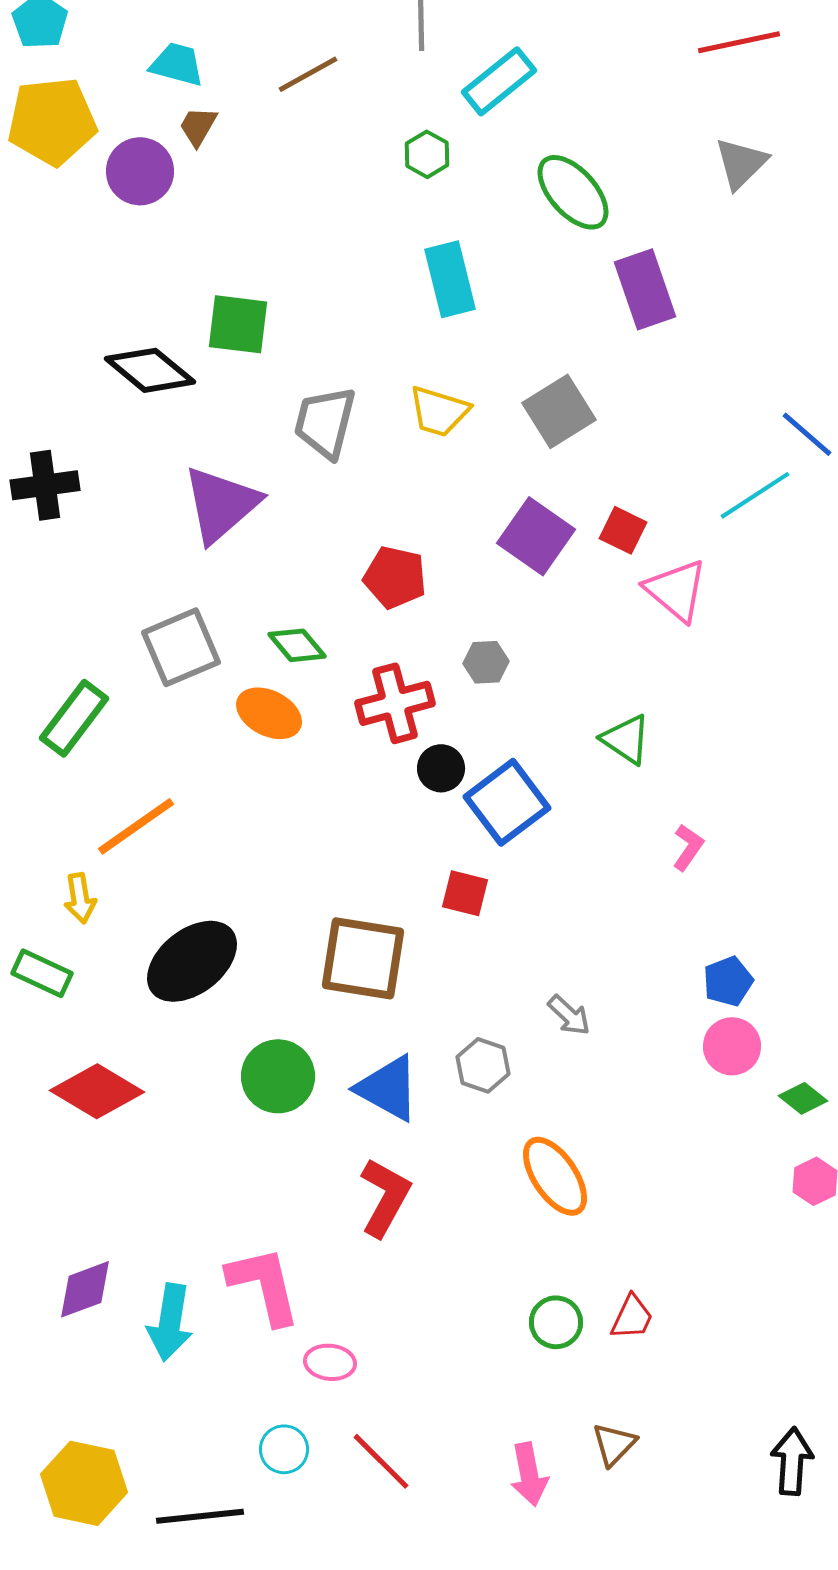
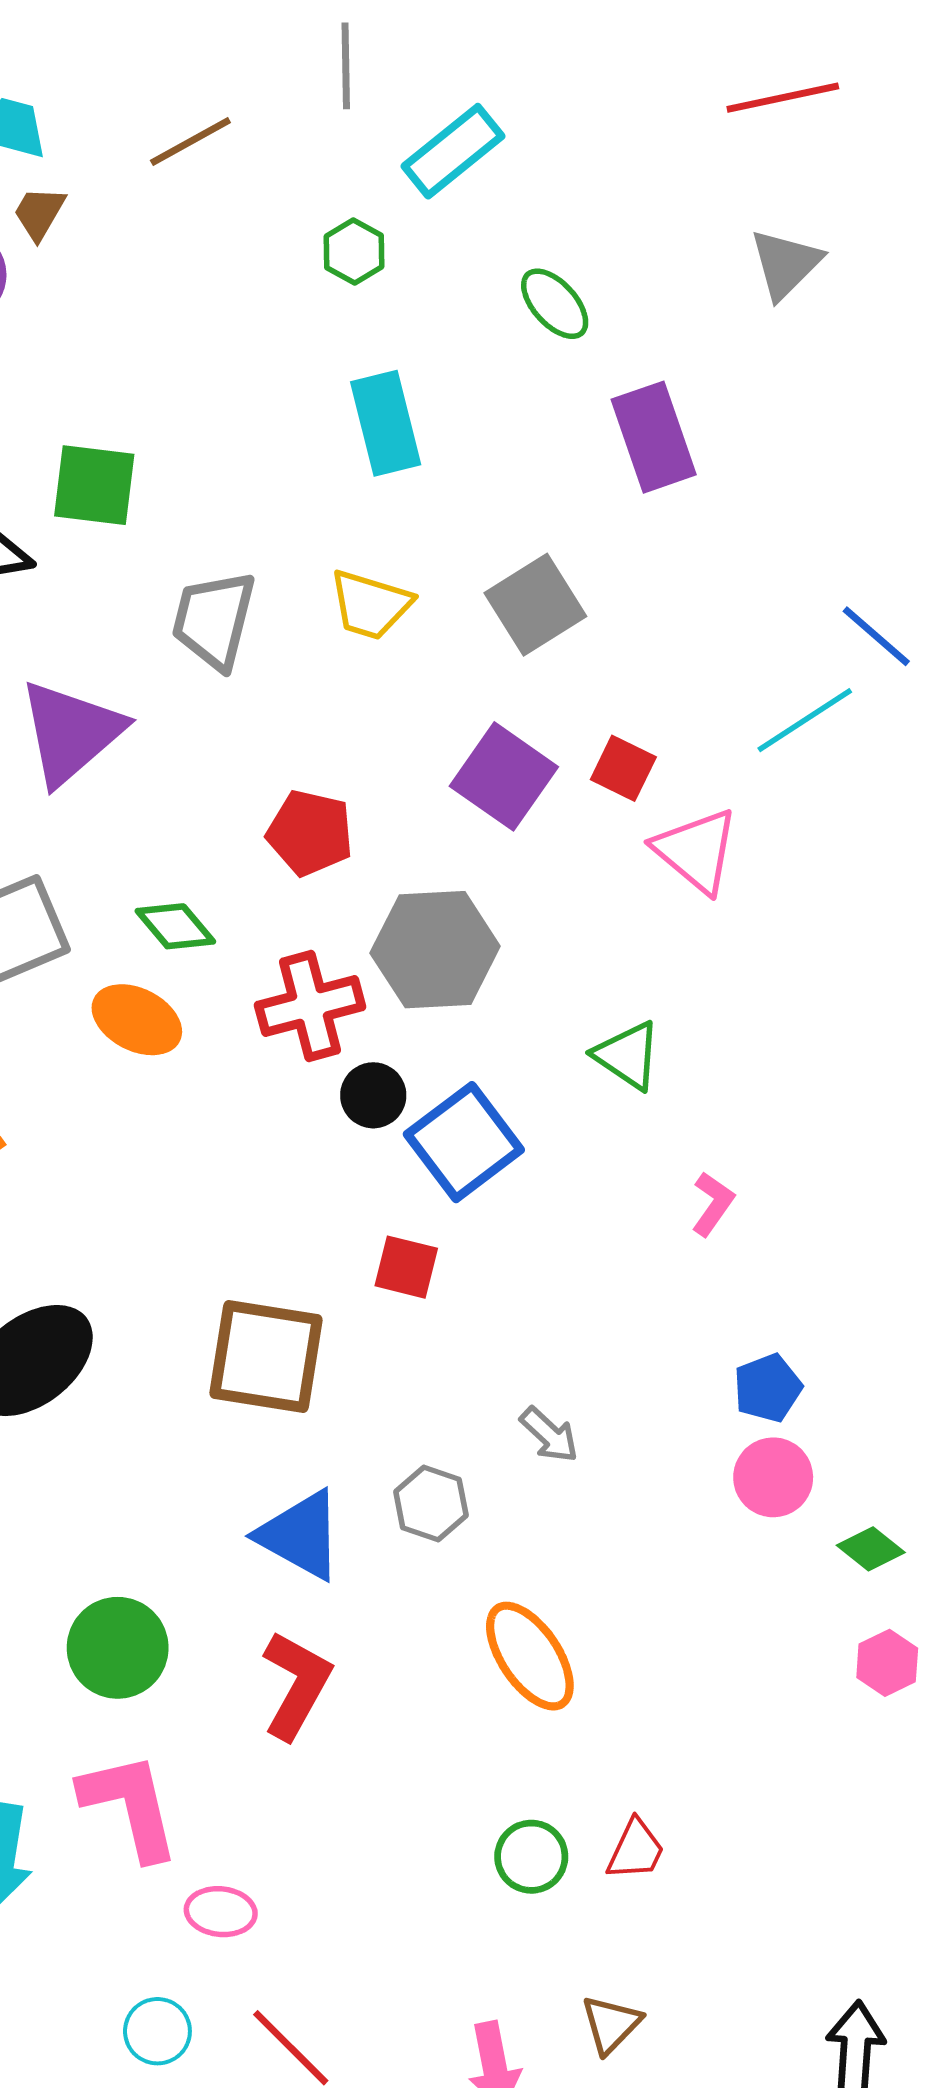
green ellipse: (573, 192) -> (555, 304), size x0.7
gray hexagon: (486, 662) -> (435, 950), size x2.0
green circle: (278, 1076) -> (118, 1648), moved

